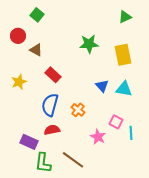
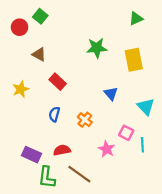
red circle: (18, 36) -> (20, 27), moved
cyan triangle: (124, 89) -> (146, 107), moved, turned 36
blue semicircle: (50, 105) -> (54, 114), size x0.6
red semicircle: (52, 130) -> (62, 150), moved

